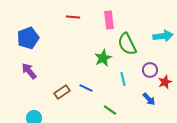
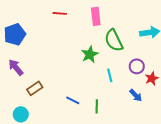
blue line: (86, 88) -> (73, 100), moved
brown rectangle: (62, 92) -> (35, 88), moved
green line: (110, 110) -> (97, 106), turned 56

